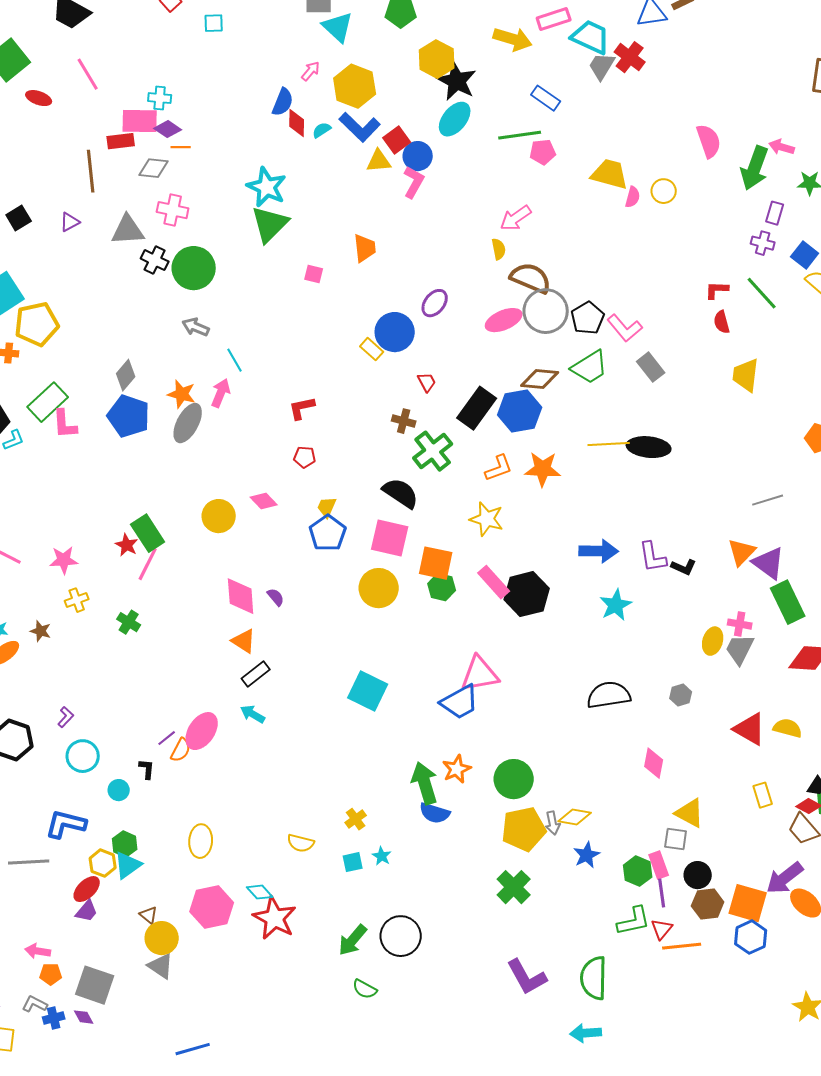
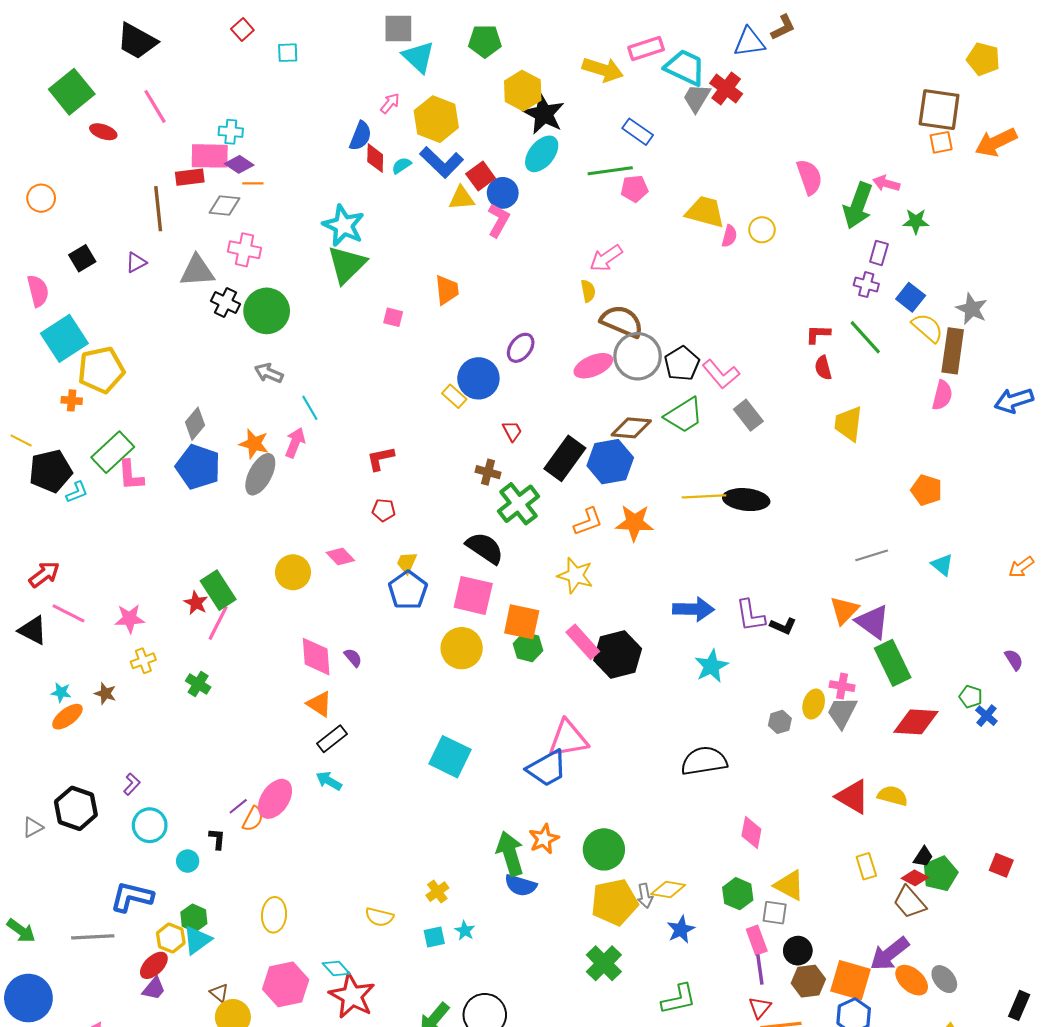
gray hexagon: (681, 695) -> (780, 722), moved
green hexagon: (638, 871) -> (738, 894), moved
green L-shape: (634, 921) -> (679, 999), moved

